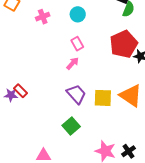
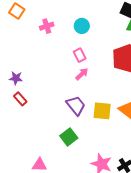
pink arrow: (73, 63) -> (82, 74), moved
purple star: (11, 95) -> (16, 78), moved

